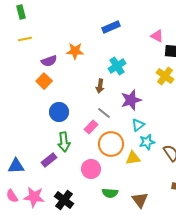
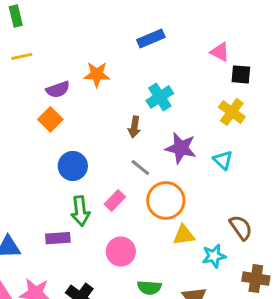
purple star: (131, 100) -> (181, 148), turned 30
cyan triangle: (138, 125) -> (223, 160), moved, turned -40
pink rectangle: (91, 127) -> (115, 201), moved
cyan star: (147, 142) -> (214, 256), moved
orange circle: (111, 144) -> (166, 201), moved
purple rectangle: (49, 160) -> (58, 238), turned 35

